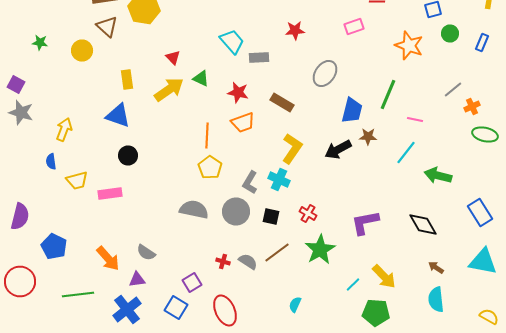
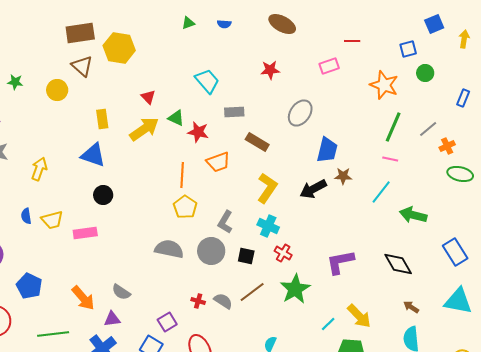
blue rectangle: (482, 42) -> (463, 98), moved
gray rectangle: (259, 58) -> (234, 112), moved
red star: (238, 92) -> (198, 132), moved
green line: (388, 94) -> (393, 127), moved
blue semicircle: (51, 162) -> (26, 216), moved
cyan cross: (279, 180) -> (268, 226), moved

